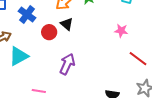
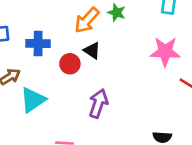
blue cross: (27, 15) -> (38, 44), turned -30
pink star: (121, 31) -> (165, 52), size x1.6

